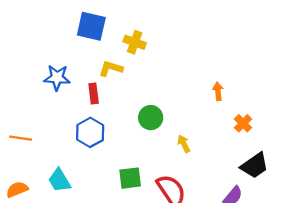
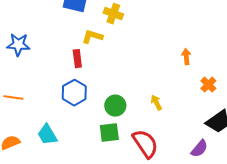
blue star: (57, 78) -> (18, 45), moved
green circle: (151, 118) -> (115, 106), moved

